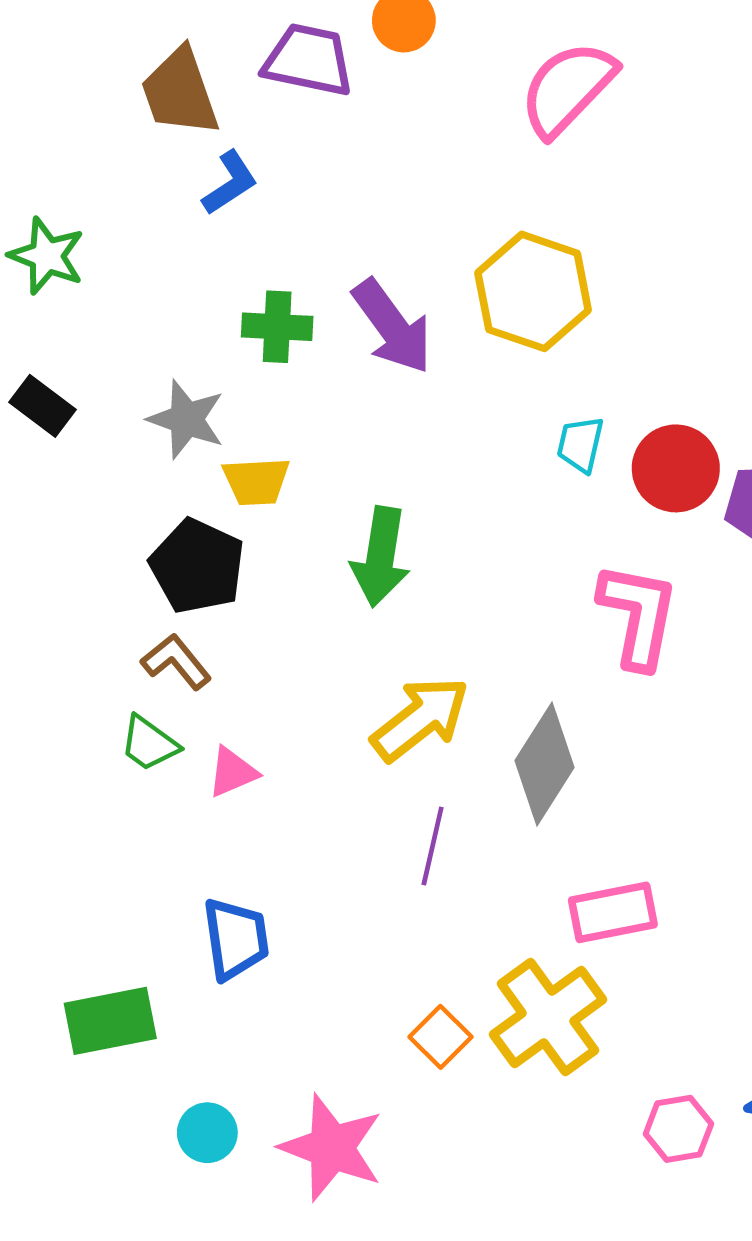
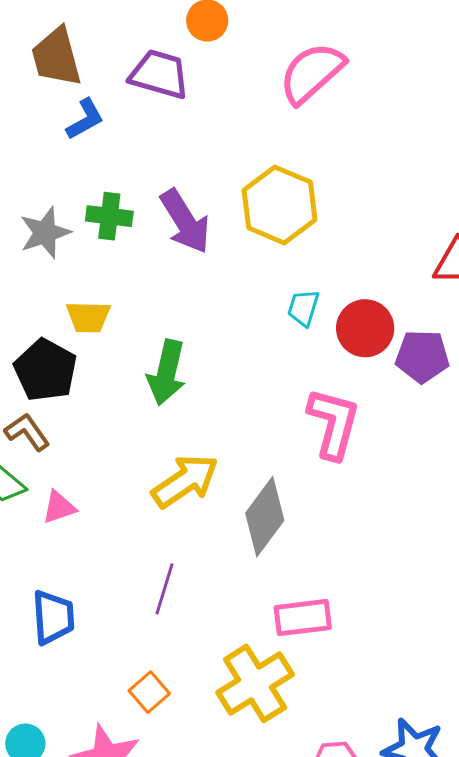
purple trapezoid: (308, 60) -> (159, 74), moved
gray star: (186, 419) -> (45, 233), moved, turned 30
purple line: (433, 846) -> (164, 589), moved
orange square: (440, 1037) -> (149, 692), moved

